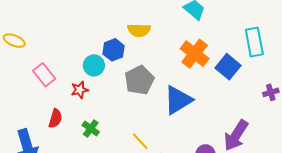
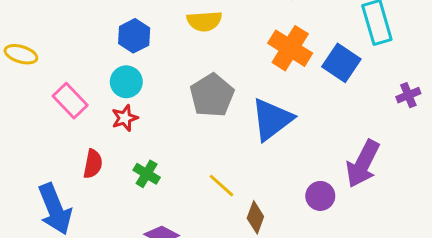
blue hexagon: (114, 50) -> (134, 36), moved
cyan circle: (94, 65) -> (126, 82), moved

